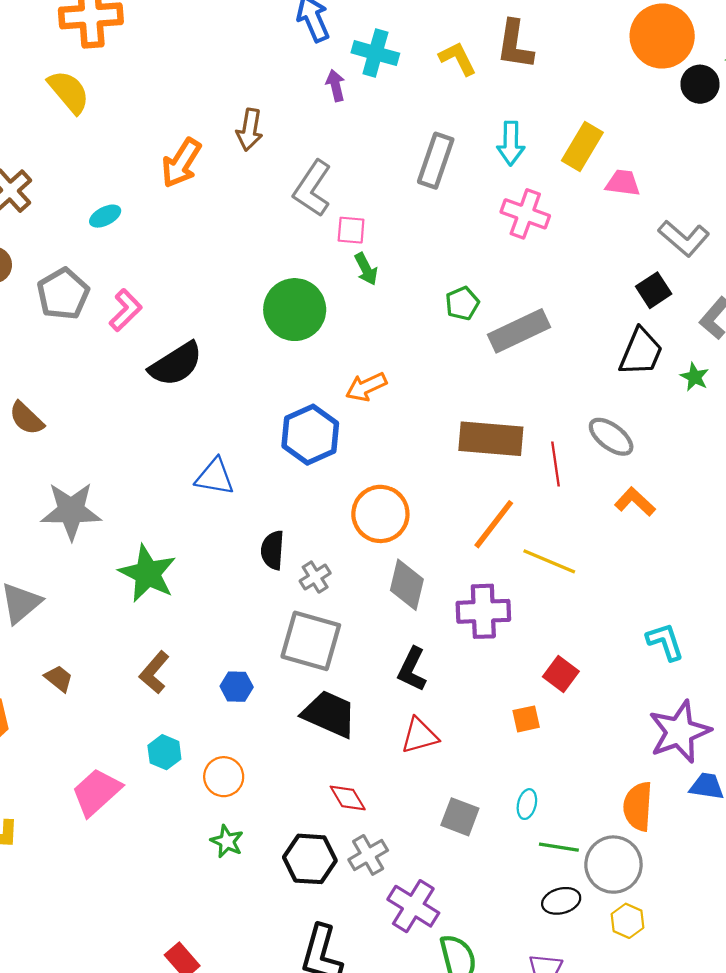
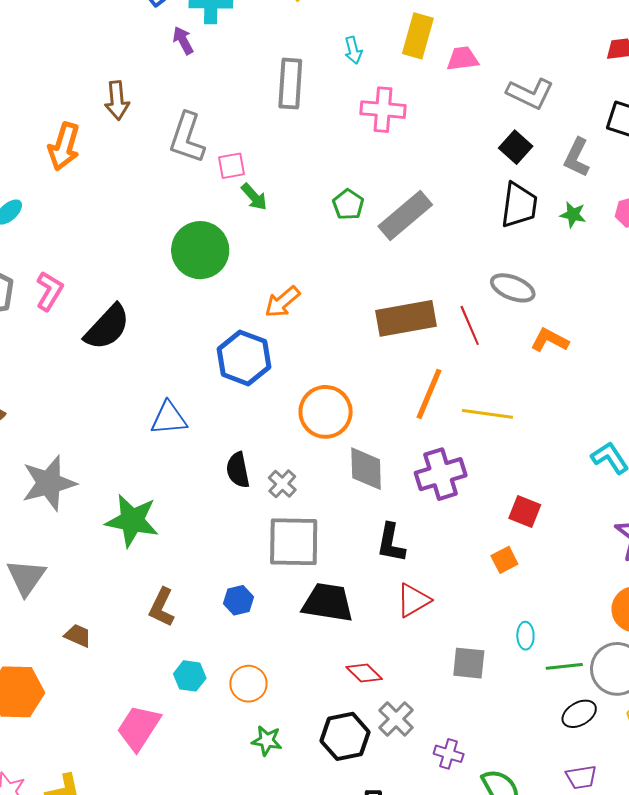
cyan arrow: (511, 143) -> (353, 50), size x0.7
purple cross: (413, 906) -> (449, 754), size x0.6

